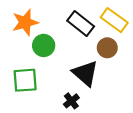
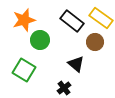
black triangle: (85, 73) -> (76, 64), size x0.7
green square: (25, 80) -> (24, 70), turned 35

